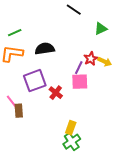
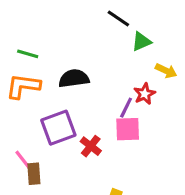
green triangle: (101, 29) -> (141, 42), moved
green line: (15, 33) -> (28, 54), turned 40
yellow arrow: (105, 62) -> (166, 71), moved

